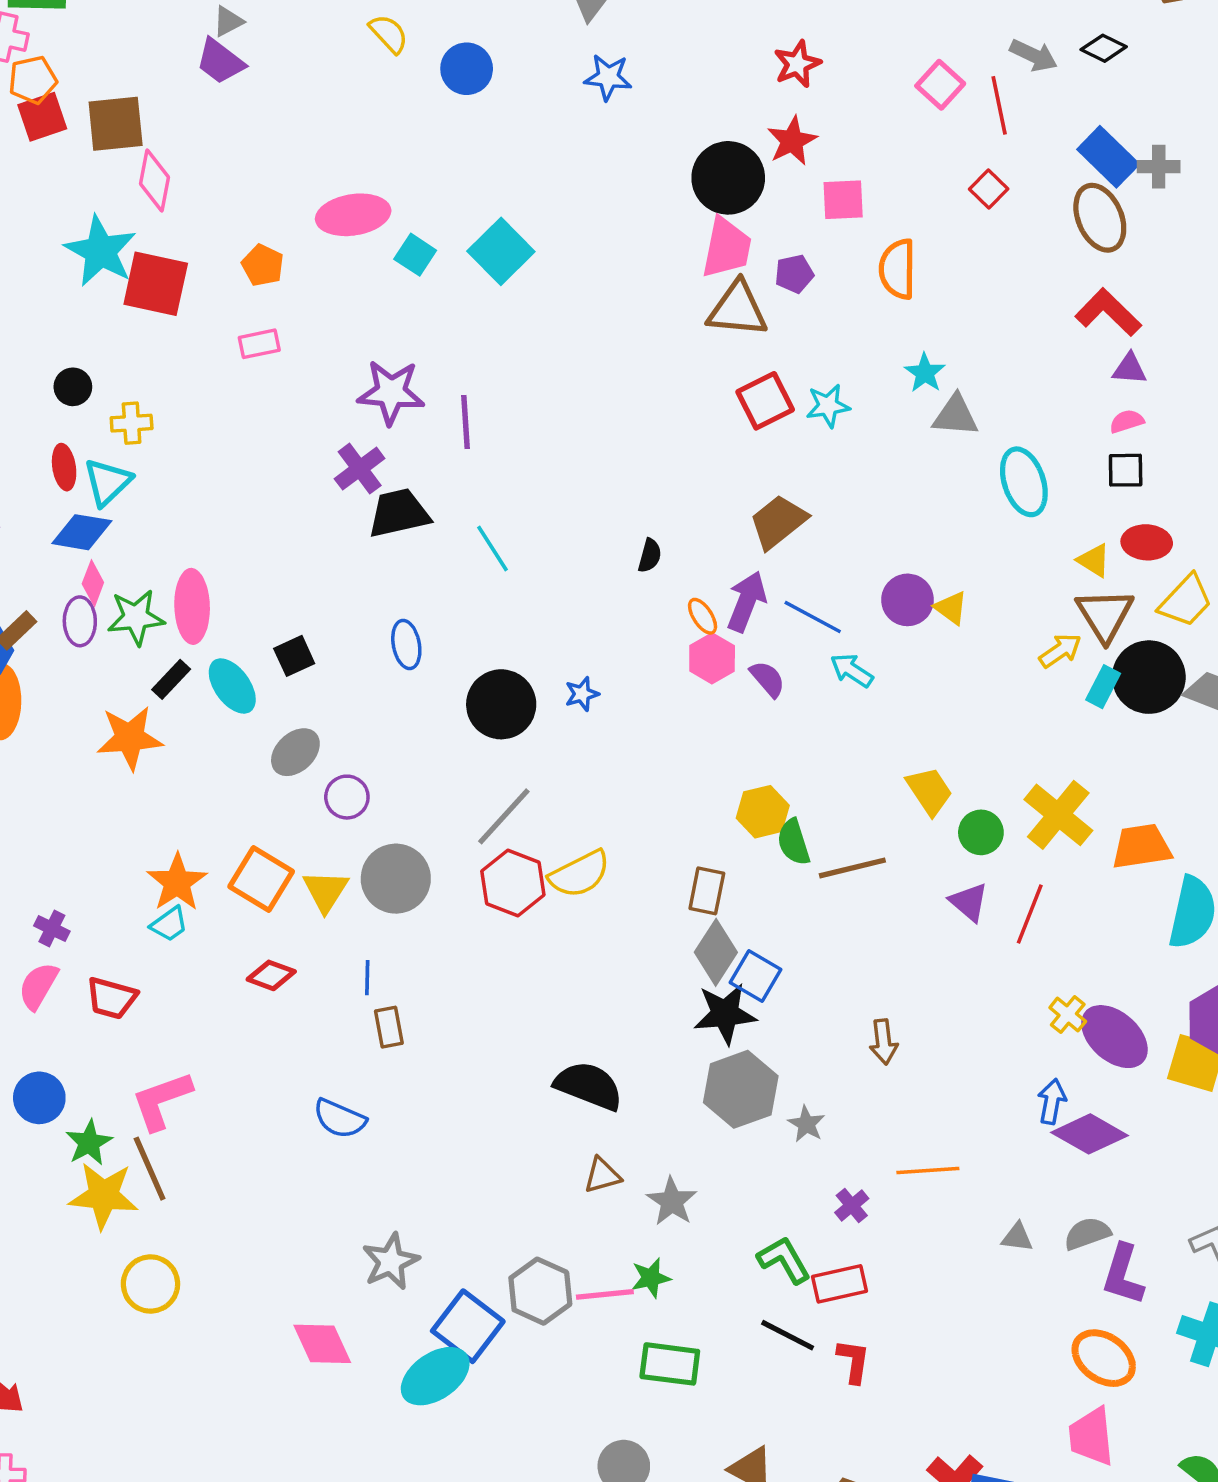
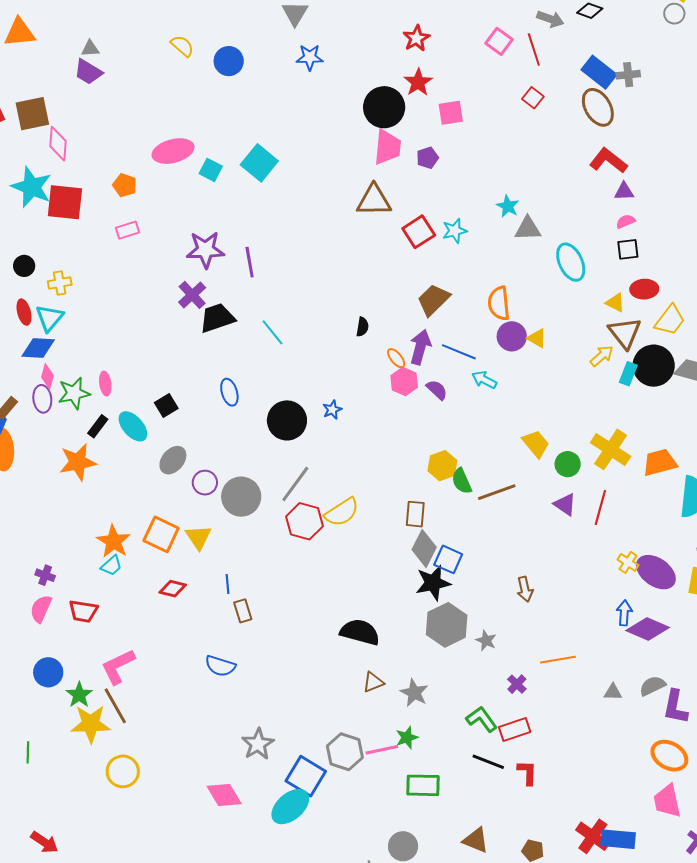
gray triangle: (228, 21) -> (90, 49), turned 30
orange semicircle: (898, 269) -> (499, 303), moved
brown triangle: (737, 309) -> (374, 200), moved
pink ellipse: (192, 606) -> (105, 384), size x0.6
gray circle: (396, 879) -> (241, 497), moved

